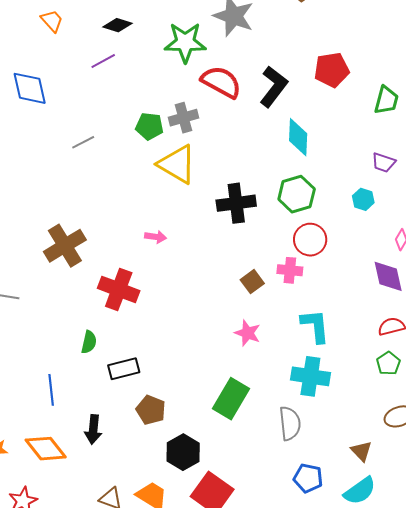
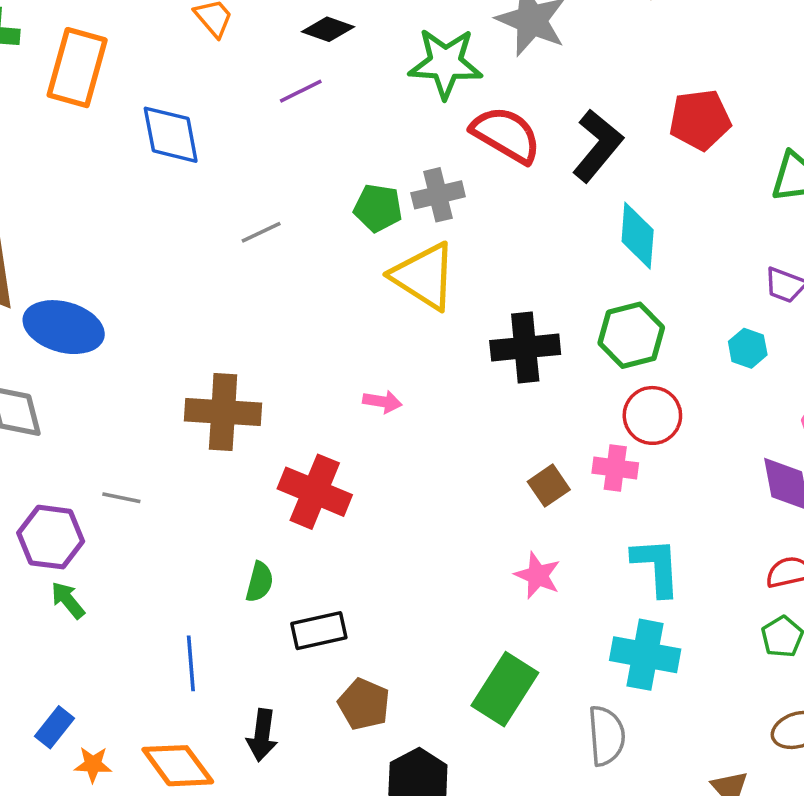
brown cross: (65, 246) -> (223, 412), turned 33

